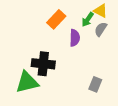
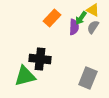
purple semicircle: (75, 38) -> (74, 27), moved
gray rectangle: (95, 84) -> (88, 78), size x1.5

